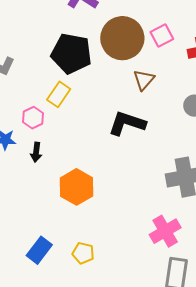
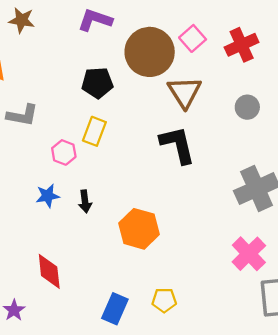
black pentagon: (71, 54) -> (97, 83), size x0.7
brown triangle: (144, 80) -> (185, 92), size x1.4
pink hexagon: (33, 118) -> (64, 152), moved
black L-shape: (127, 123) -> (178, 145), turned 72

